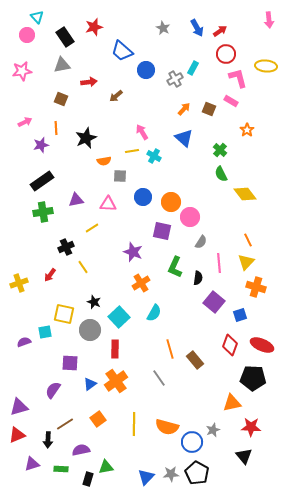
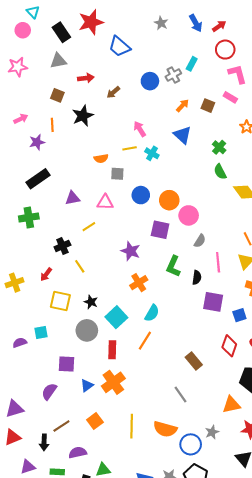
red star: (94, 27) -> (91, 22), size x1.4
blue circle: (146, 70) -> (150, 81), moved
black star: (86, 138) -> (83, 116), moved
green cross: (43, 212) -> (29, 217), moved
purple square: (214, 302) -> (213, 302), turned -30
yellow square: (64, 314) -> (60, 301), moved
orange line: (170, 349) -> (145, 341), moved, turned 48
gray line: (159, 378) -> (180, 395), moved

